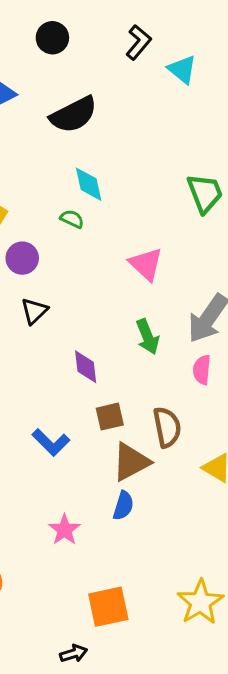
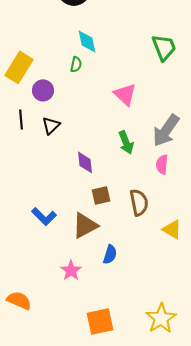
green semicircle: (72, 219) -> (76, 64), turned 77
blue L-shape: (51, 442) -> (44, 216), moved
brown triangle: (131, 462) -> (85, 225), moved

